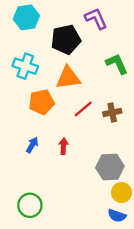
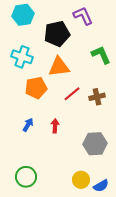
yellow circle: (122, 193) -> (81, 180), moved
blue semicircle: (117, 216) -> (101, 186), turned -49

